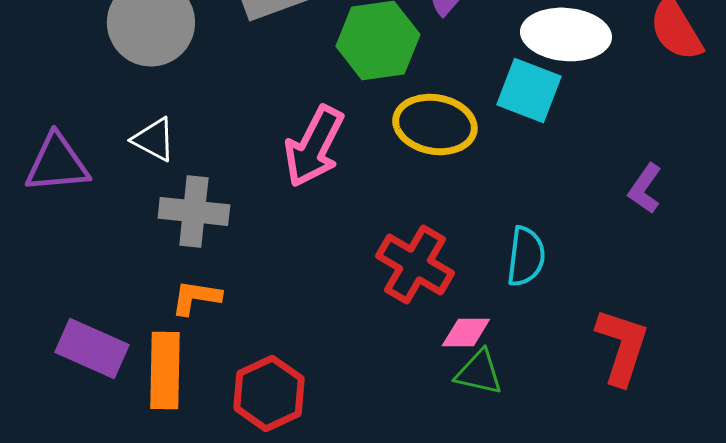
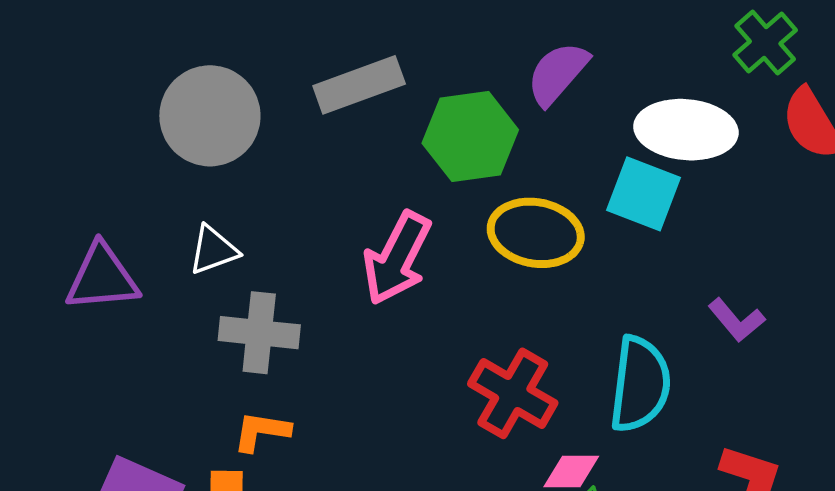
white triangle: (154, 139) -> (213, 250), turned -48
purple L-shape: (645, 188) -> (736, 320), moved, turned -75
cyan semicircle: (526, 256) -> (640, 384), size x1.4

